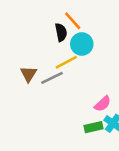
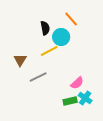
orange line: (73, 21) -> (71, 19), moved
gray line: (52, 78) -> (38, 77), moved

